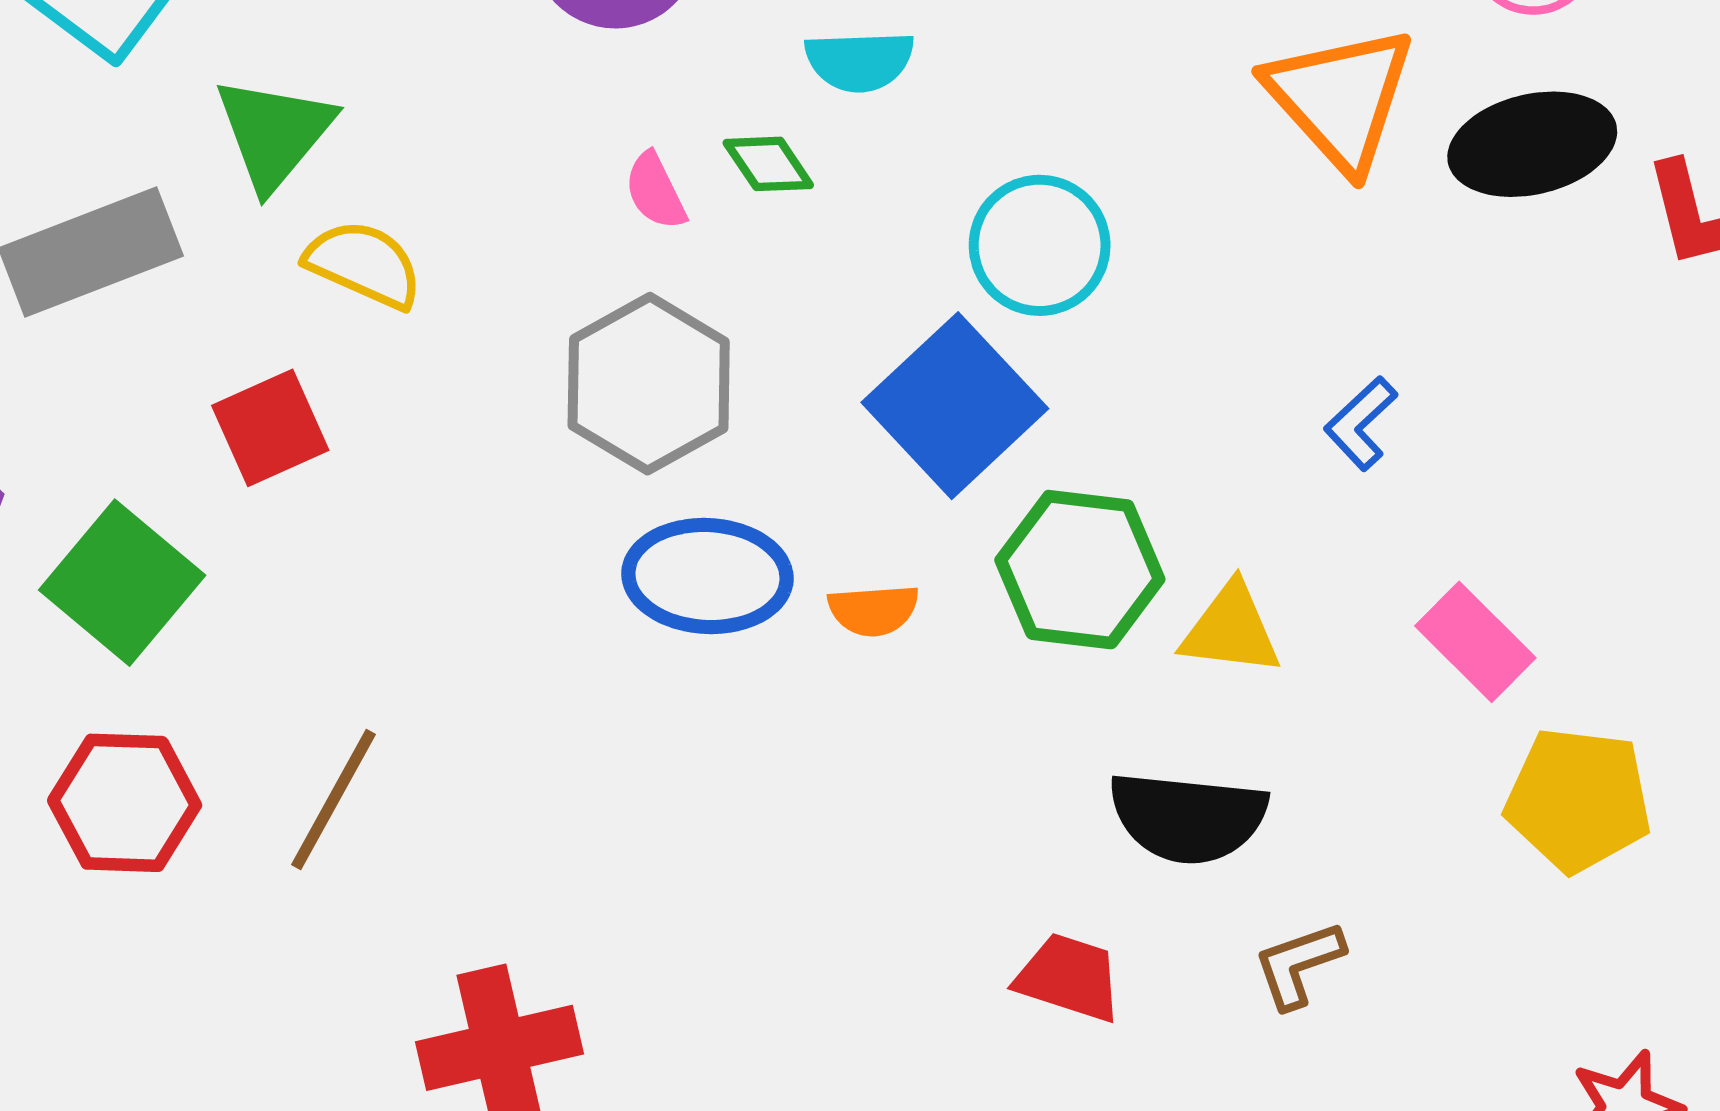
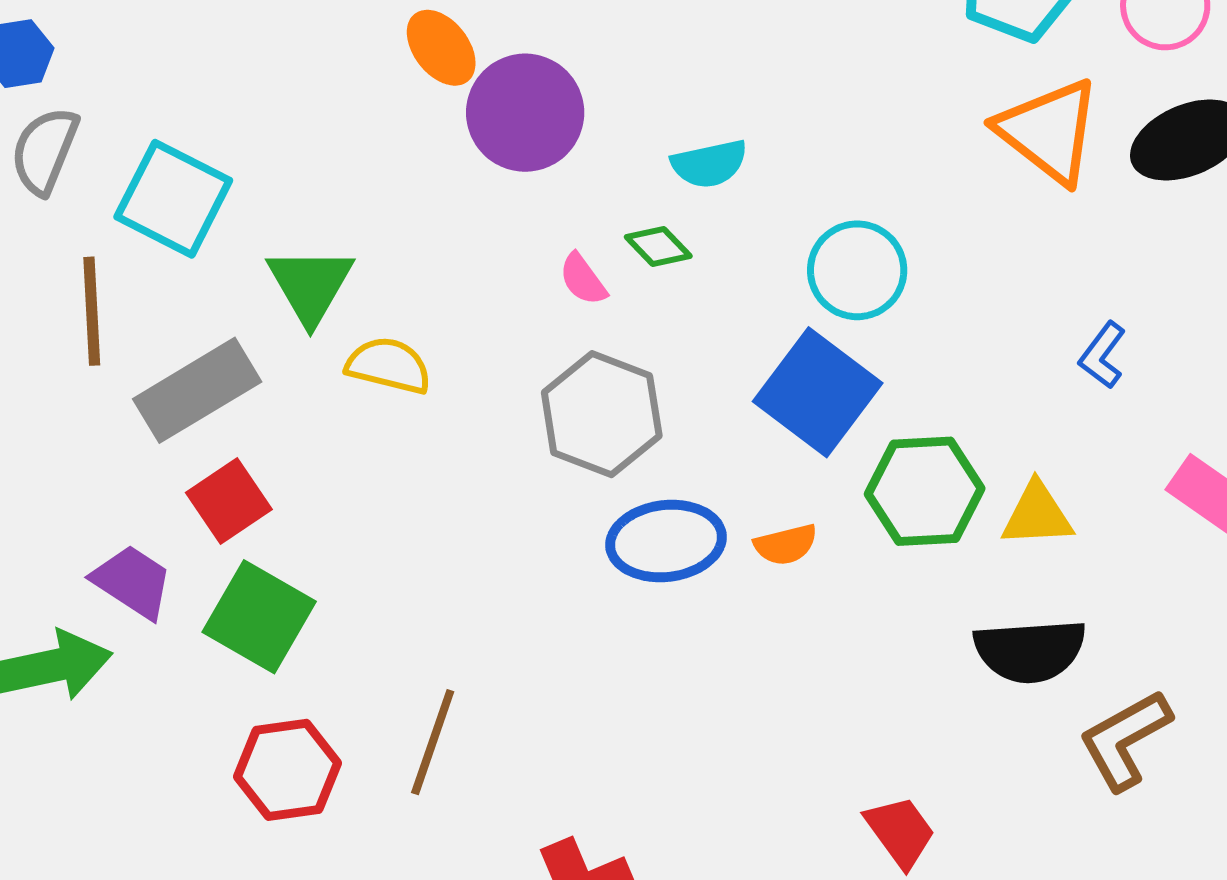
red square: (270, 428) -> (229, 501), moved
brown L-shape: (1299, 965) -> (1125, 740), size x1.5
red trapezoid: (1069, 977) -> (900, 832), moved, turned 46

